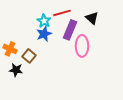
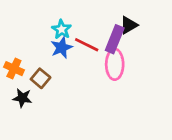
red line: (62, 13) -> (87, 45), moved, turned 42
black triangle: (92, 18) -> (129, 25), turned 48
purple rectangle: (70, 30) -> (115, 39), moved

